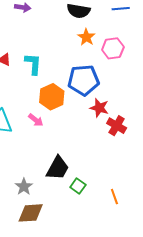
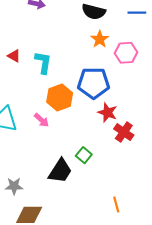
green square: (78, 186) -> (84, 155), moved
gray star: (24, 187) -> (14, 186), moved, turned 30

